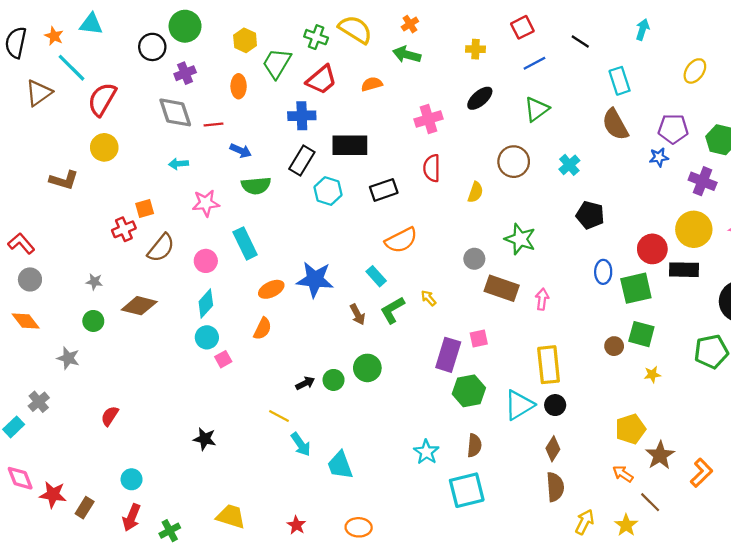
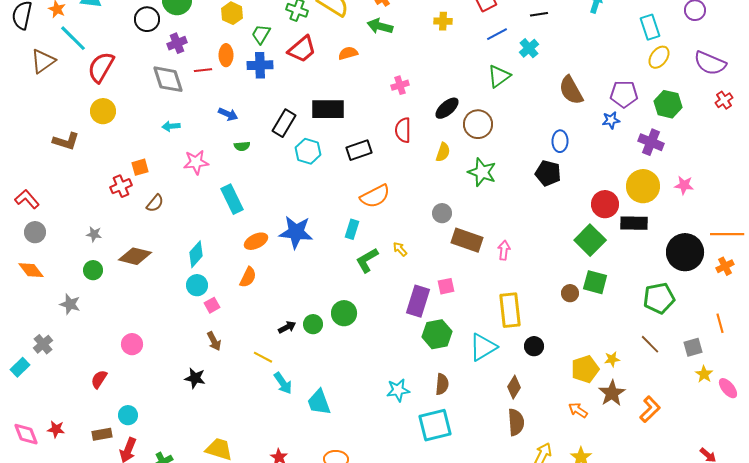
black line: (580, 41) -> (539, 14), turned -42
green trapezoid: (277, 63) -> (261, 34), size x0.7
yellow ellipse: (695, 71) -> (659, 57), moved
cyan rectangle: (620, 81) -> (650, 27), moved
black ellipse: (480, 98) -> (447, 108), moved
blue cross: (302, 116) -> (260, 65), moved
pink cross: (428, 119) -> (400, 85), size x0.7
red line: (213, 124) -> (203, 70), moved
cyan cross: (569, 165) -> (529, 48), moved
green semicircle: (256, 186) -> (242, 146), size x0.6
green star: (520, 239) -> (482, 172), moved
brown semicircle: (161, 248) -> (155, 203), size x0.7
pink circle: (206, 261) -> (132, 344), moved
blue ellipse: (603, 272) -> (560, 141), moved
cyan rectangle: (376, 276) -> (352, 229), turned 60
green square: (636, 288) -> (590, 240), turned -32
brown arrow: (358, 314) -> (214, 341), moved
yellow star: (652, 374) -> (612, 359), moved
black circle: (555, 405) -> (534, 346), moved
red semicircle: (110, 416) -> (99, 379), moved
cyan star: (426, 452) -> (398, 390), turned 30
pink diamond: (20, 478) -> (26, 434), moved
red star: (53, 495) -> (56, 429), size x0.7
brown line: (650, 502) -> (650, 344), moved
brown rectangle: (85, 508) -> (102, 434), moved, turned 48

